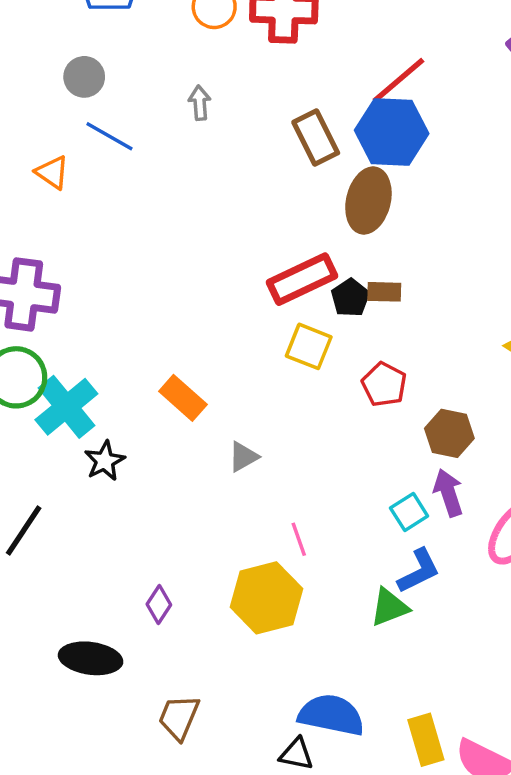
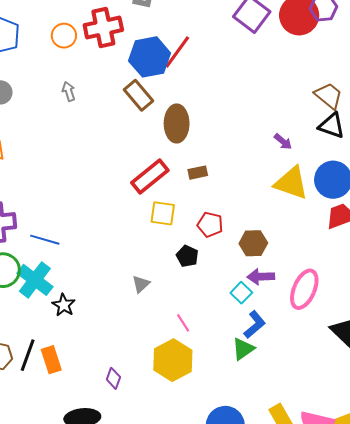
blue hexagon: (392, 132) -> (150, 57), moved
blue line: (109, 136) -> (45, 240), moved
black pentagon: (350, 298) -> (187, 256), moved
orange rectangle: (183, 398) -> (51, 360), moved, turned 44
purple arrow: (448, 493) -> (261, 277), turned -60

